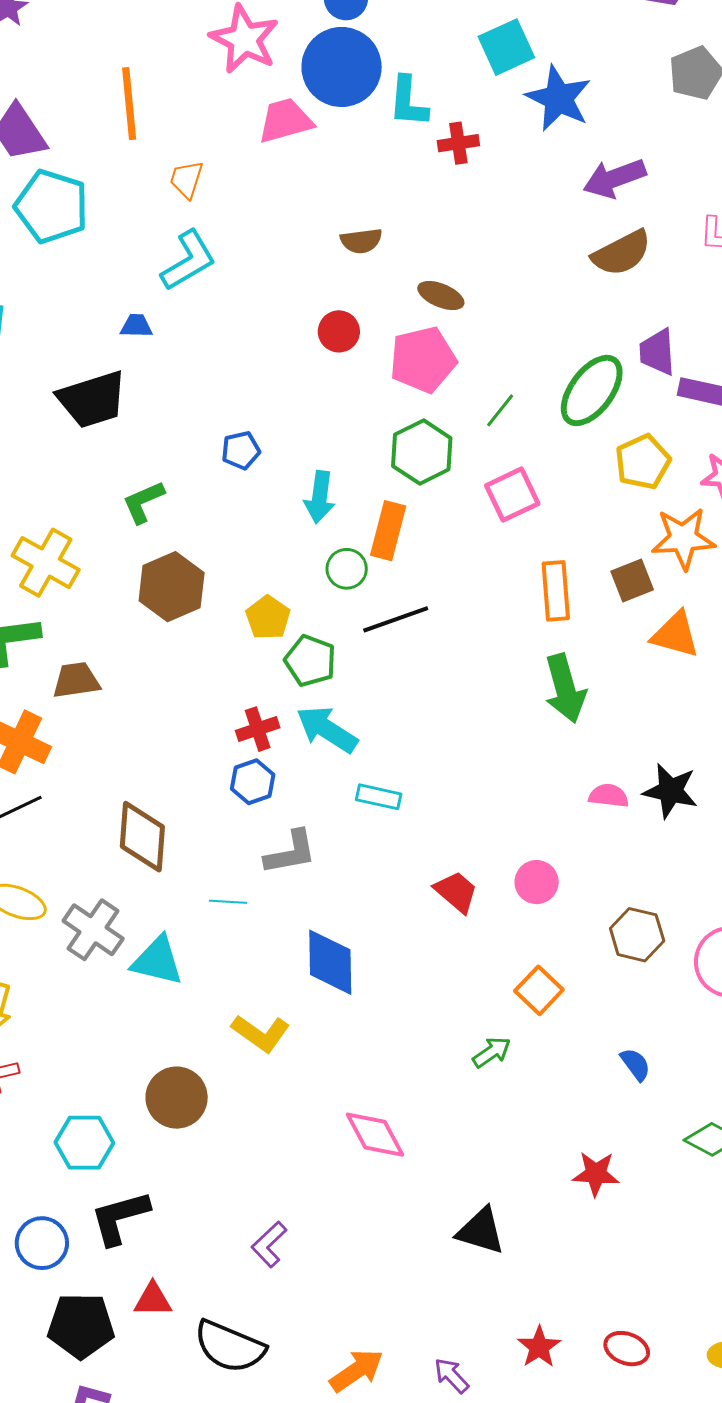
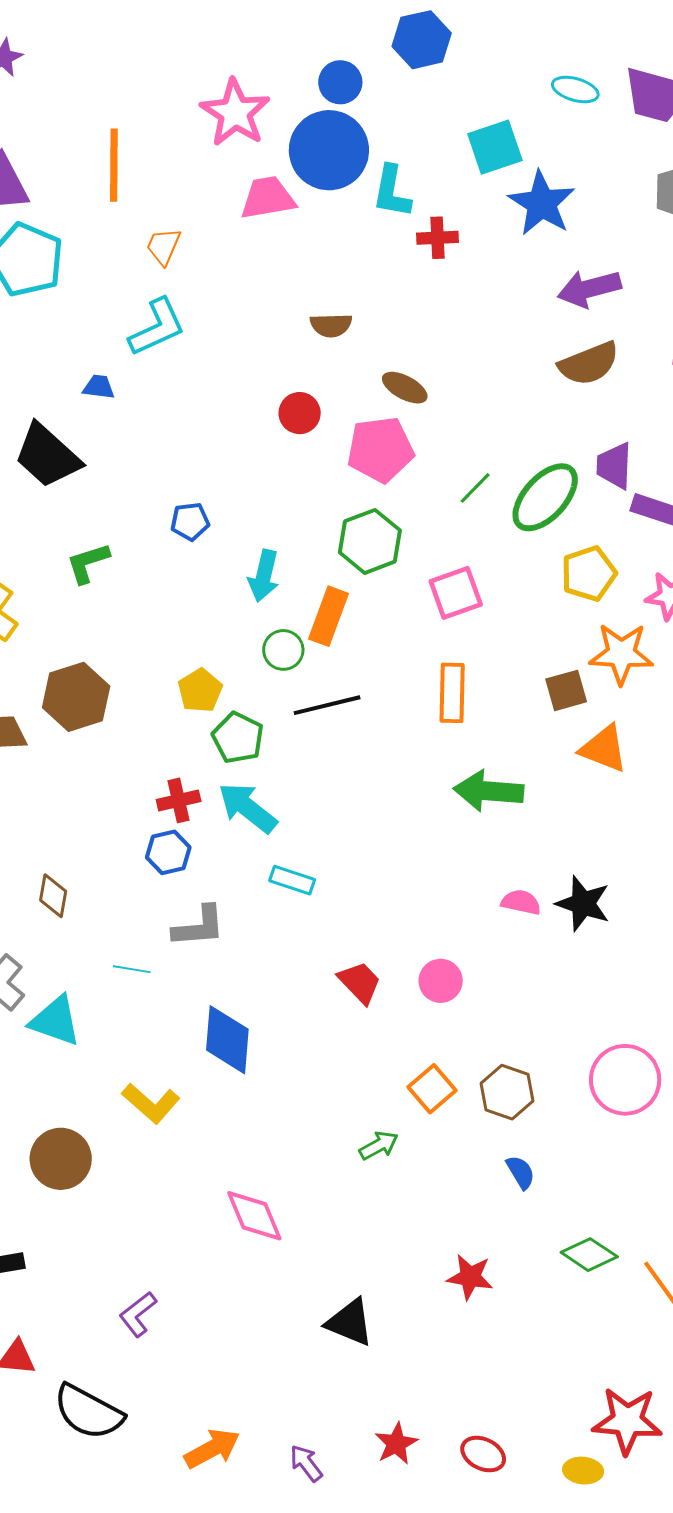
black trapezoid: (92, 399) -> (47, 456), turned 54
green line: (500, 410) -> (475, 488), moved
brown hexagon: (172, 587) -> (76, 697), moved
orange rectangle: (556, 591) -> (452, 693), moved
green arrow: (565, 688) -> (489, 791), turned 104
brown diamond: (142, 837) -> (53, 896), size x0.6
brown hexagon: (637, 935) -> (507, 1092), moved

